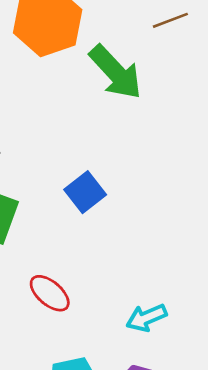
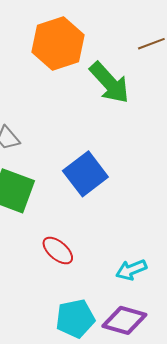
blue square: (85, 192) -> (85, 174), size x1.4

